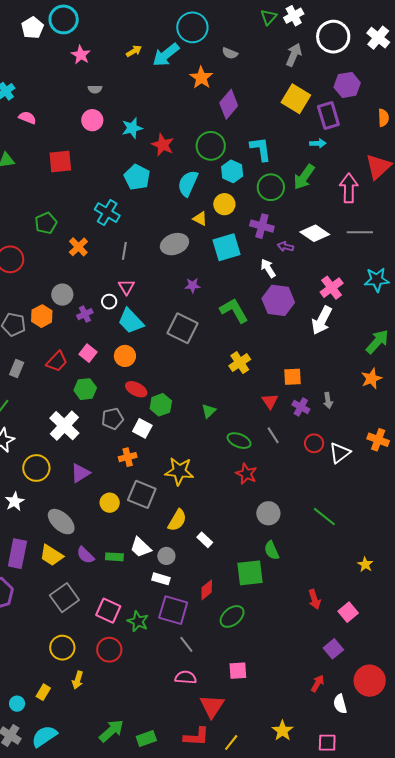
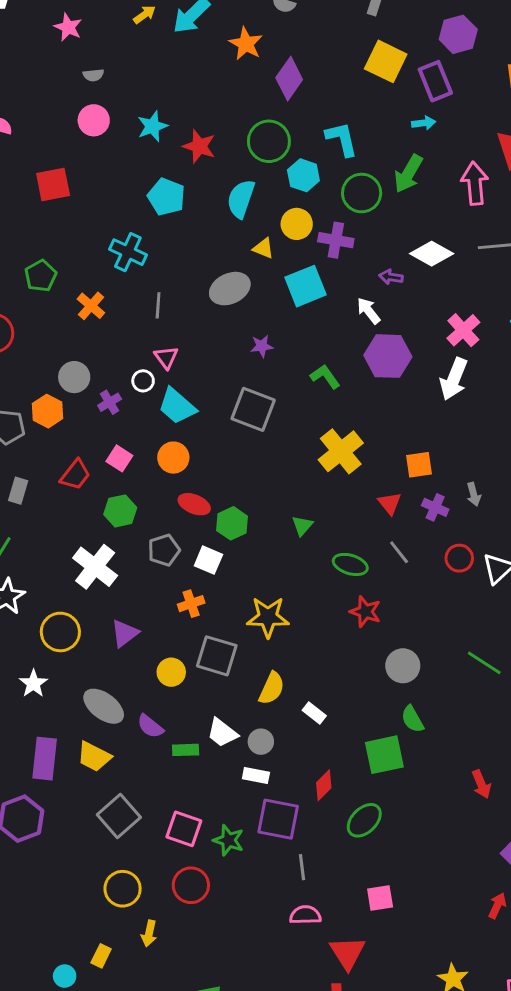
purple cross: (262, 226) -> (336, 240), moved
green L-shape: (234, 310) -> (325, 377), size x0.7
yellow cross: (240, 363) -> (341, 451), size x1.4
purple semicircle: (85, 555) -> (150, 726), moved
gray line: (186, 644) -> (302, 867), turned 36

